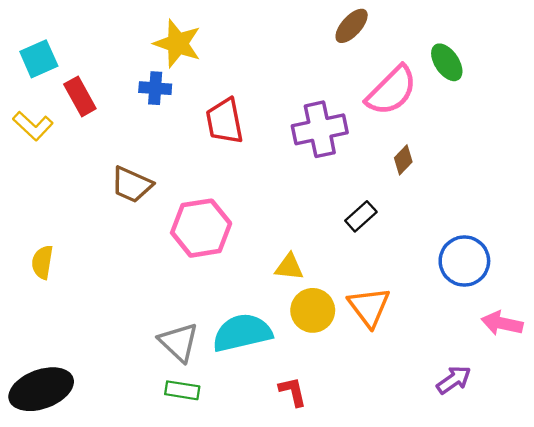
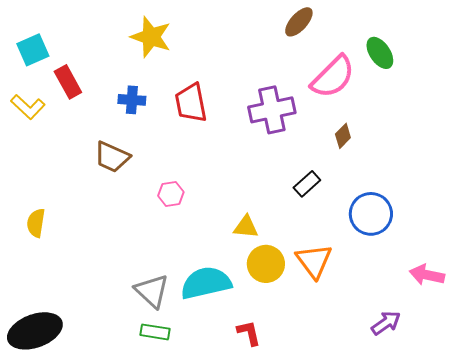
blue cross: (155, 88) -> (132, 100), moved
pink hexagon: (201, 228) -> (171, 194), size x0.5
blue circle: (464, 261) -> (371, 214), moved

